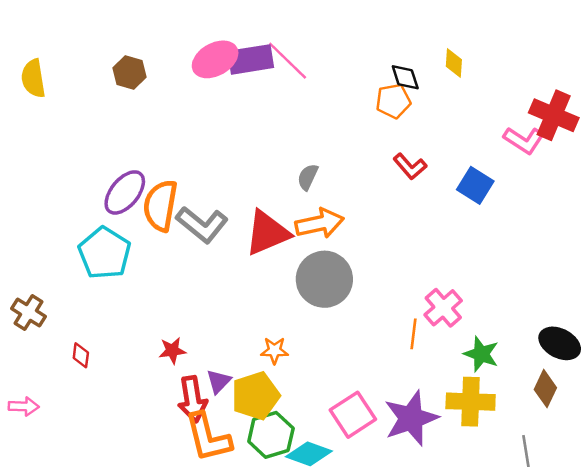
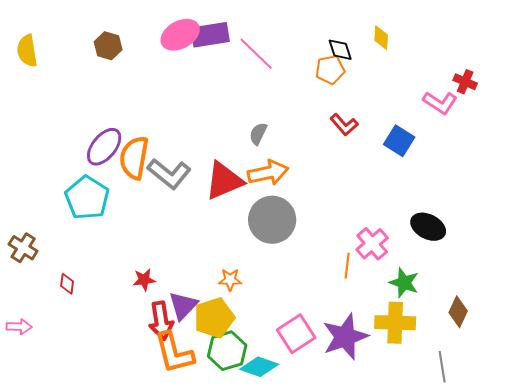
pink line: (288, 61) -> (256, 54), moved
red cross: (554, 115) -> (465, 82), size x0.6
black ellipse: (560, 343) -> (428, 227), moved
purple triangle: (219, 381) -> (183, 306), size x1.4

